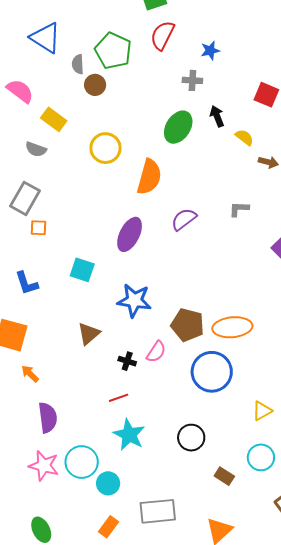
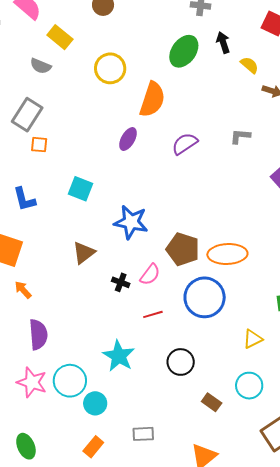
purple ellipse: (130, 234) -> (128, 139), moved, size x0.7
red line: (119, 398) -> (153, 314), moved
gray rectangle: (158, 511) -> (143, 434), size x0.6

